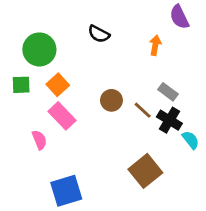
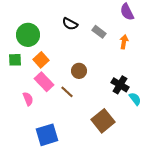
orange arrow: (155, 45) -> (124, 42), moved
gray rectangle: (168, 92) -> (99, 32), moved
brown line: (143, 110) -> (67, 92), moved

